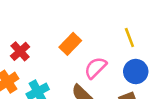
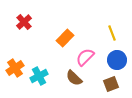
red cross: (20, 51) -> (24, 22), moved

